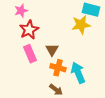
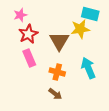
brown triangle: (52, 50) -> (59, 41), moved, size x1.5
cyan arrow: (78, 73) -> (88, 68), moved

